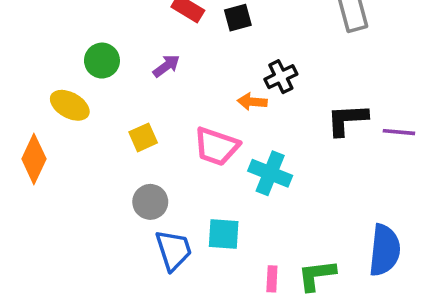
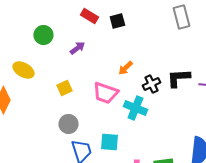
green circle: (102, 61) -> (43, 35), moved
black cross: (281, 77) -> (151, 84), moved
orange arrow: (252, 102) -> (125, 68), turned -49

